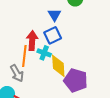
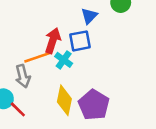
orange line: (24, 56) -> (38, 57), turned 50
yellow diamond: (58, 66) -> (64, 100), moved

